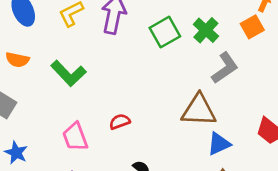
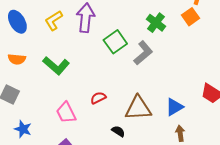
green square: (165, 32) -> (115, 42), moved
gray L-shape: (225, 68) -> (143, 53), moved
brown triangle: (199, 110) -> (138, 108), moved

